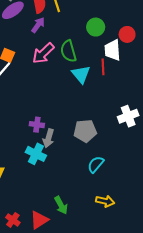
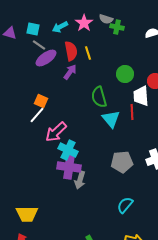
pink arrow: (43, 53) -> (56, 132), moved
purple cross: (37, 125) -> (69, 167), size x1.6
gray pentagon: (85, 131) -> (122, 162), moved
cyan cross: (36, 154) -> (68, 150), moved

